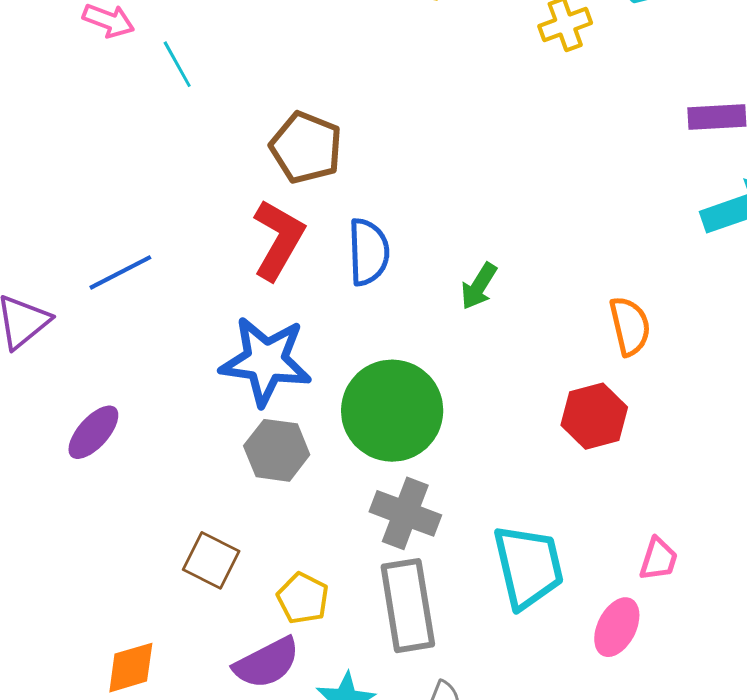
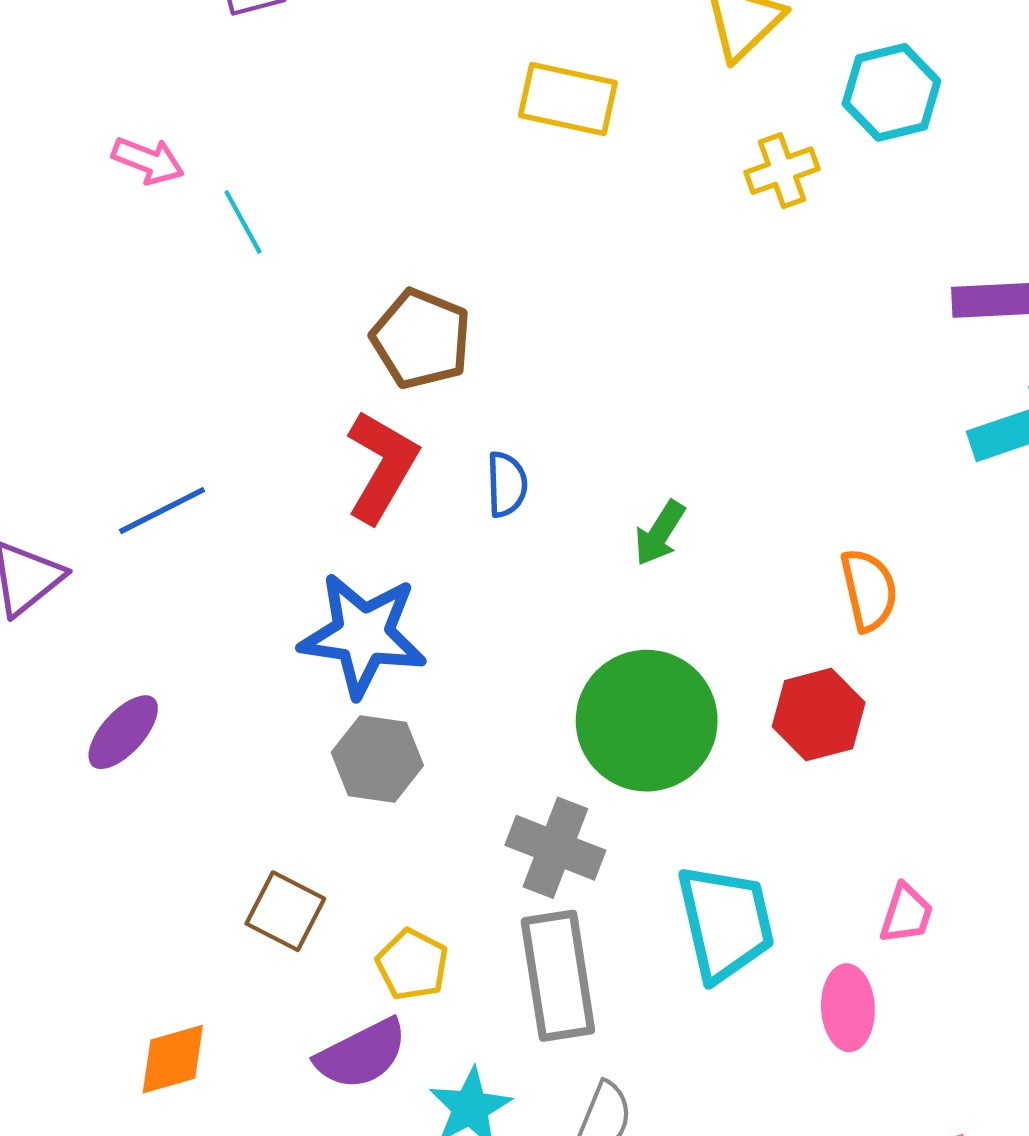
blue semicircle: (368, 252) -> (507, 484), size x0.7
green circle: (392, 411) -> (647, 721), moved
pink ellipse: (617, 627) -> (848, 1008), turned -30

